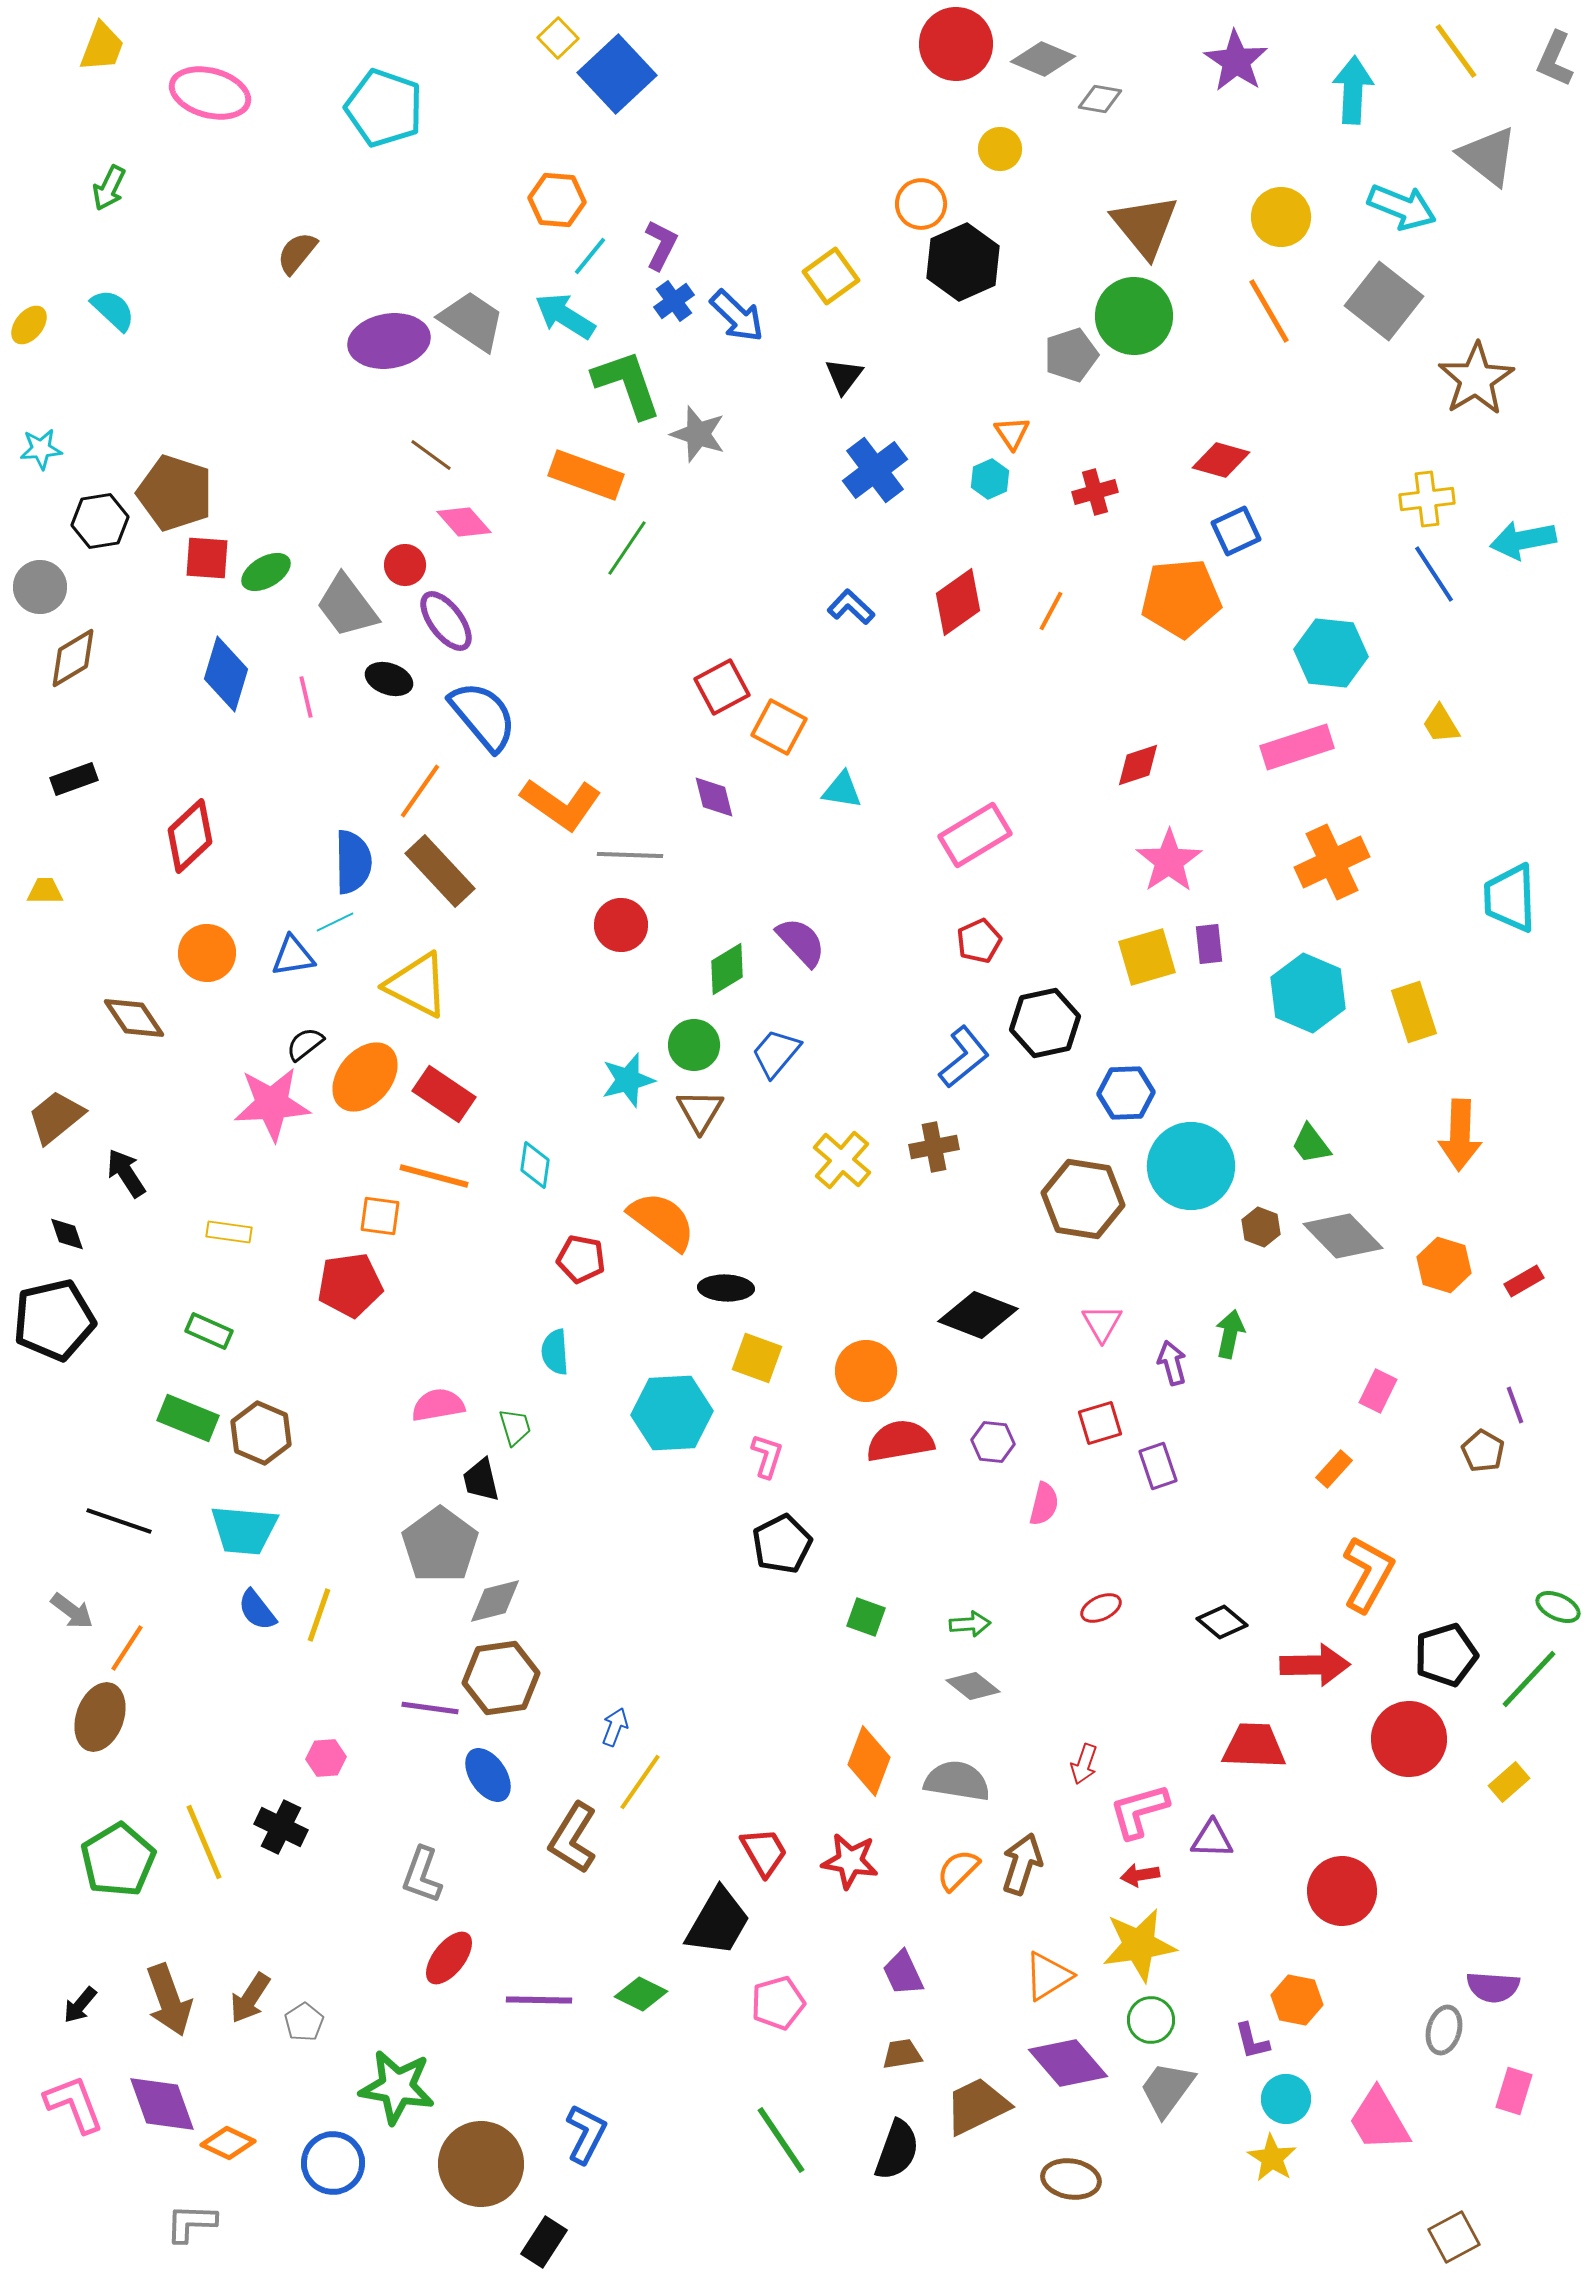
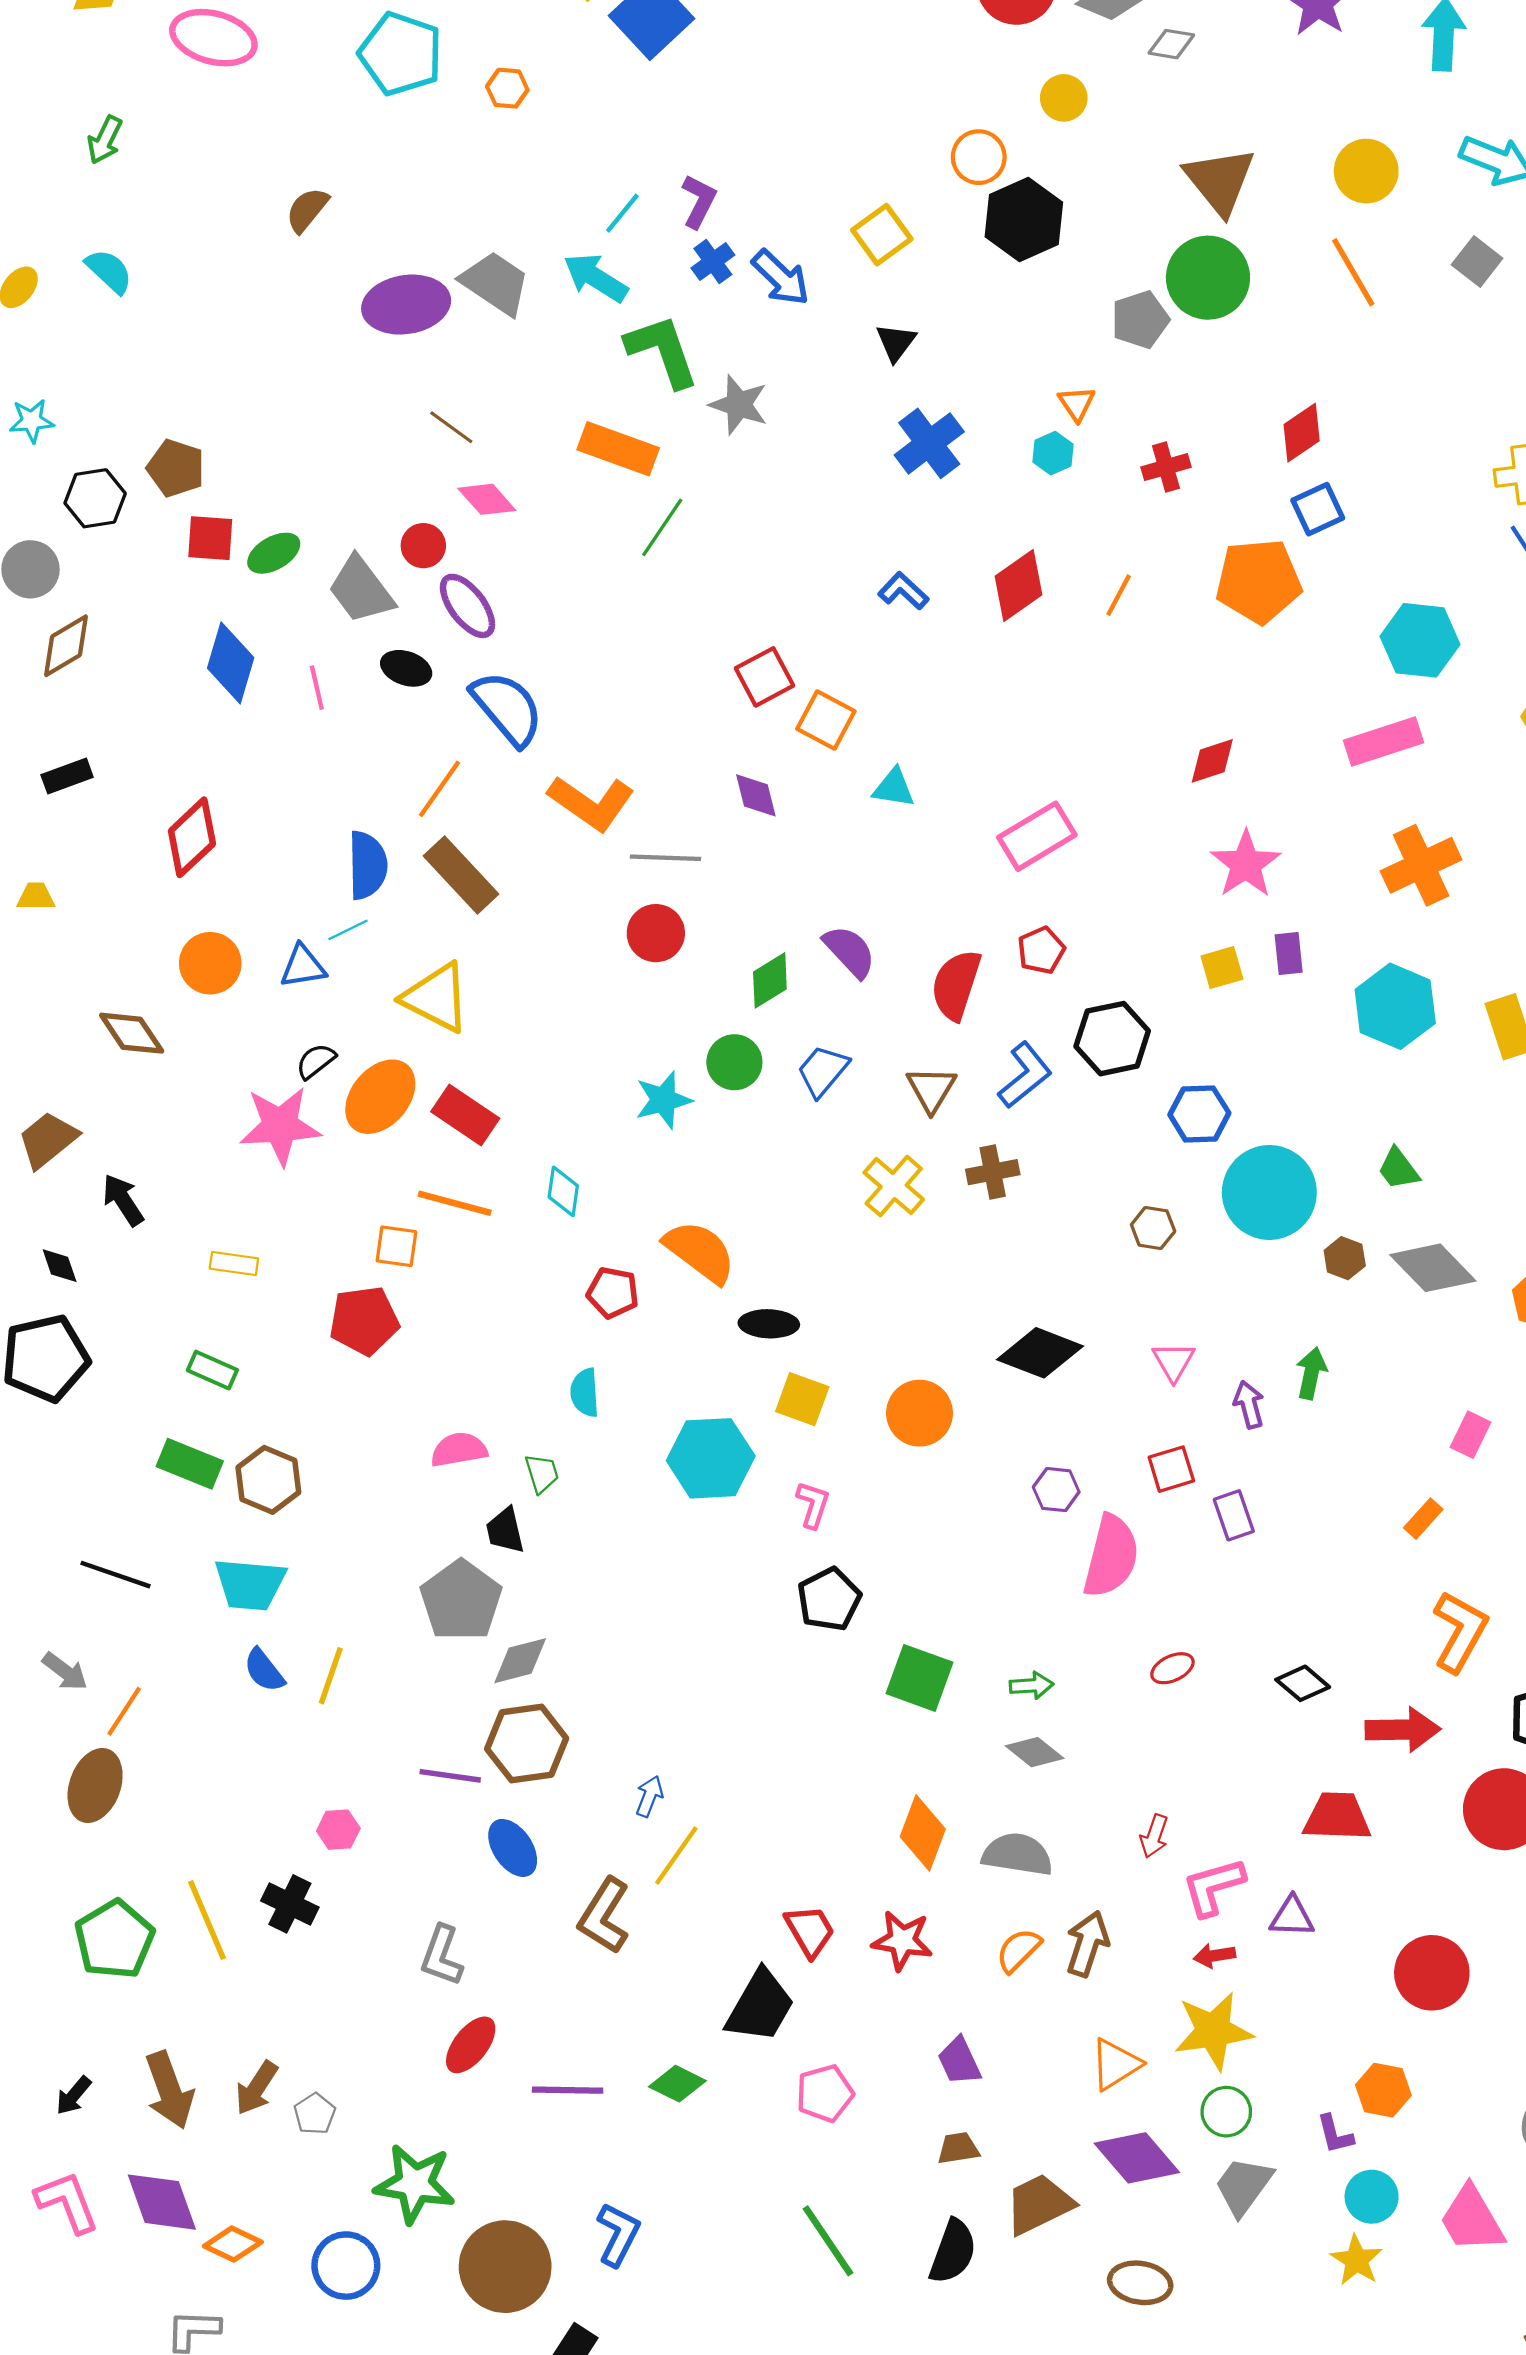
orange hexagon: (557, 200) -> (507, 88), moved, size x0.7
gray square: (1384, 301) -> (1477, 261), size x0.6
red diamond: (1221, 460) -> (1302, 433), turned -50
brown pentagon: (175, 493) -> (176, 468), size x0.7
yellow square: (1147, 957) -> (1222, 968), size x0.7
brown triangle: (700, 1111) -> (931, 1089), moved
brown hexagon: (1083, 1199) -> (1153, 1228), size x0.5
red semicircle: (900, 1441) -> (956, 985), moved, turned -62
pink semicircle: (1044, 1504) -> (1111, 1556), size x1.8
green square: (866, 1617) -> (920, 1678), size x1.6

